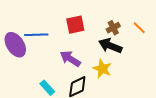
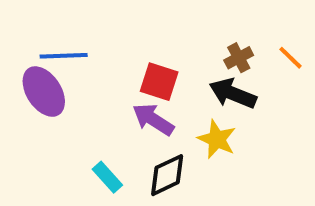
red square: (75, 25) -> (159, 82), moved, turned 30
blue line: (36, 35) -> (64, 56), moved

